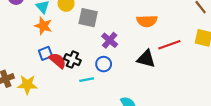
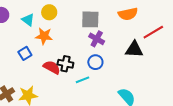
gray square: (88, 18) -> (90, 19), moved
orange star: (43, 26) -> (44, 36), moved
blue square: (45, 53) -> (25, 53), moved

